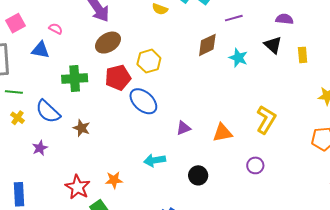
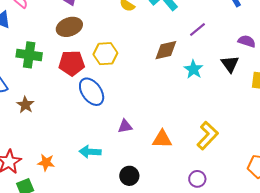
purple line: (234, 18) -> (197, 29), turned -36
purple circle: (255, 165) -> (197, 179), moved

